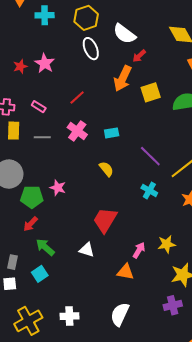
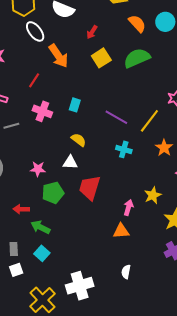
red arrow: (139, 56) -> (92, 32), moved
orange arrow: (123, 79) -> (58, 56), moved, turned -45
cyan rectangle: (112, 133) -> (75, 105), turned -48
green pentagon: (32, 197) -> (53, 193), moved
red arrow: (31, 224) -> (21, 209), turned 63
white triangle: (87, 250) -> (70, 162), moved
white semicircle: (120, 314) -> (126, 272), size x0.6
white cross: (69, 316) -> (80, 286), size x1.5

